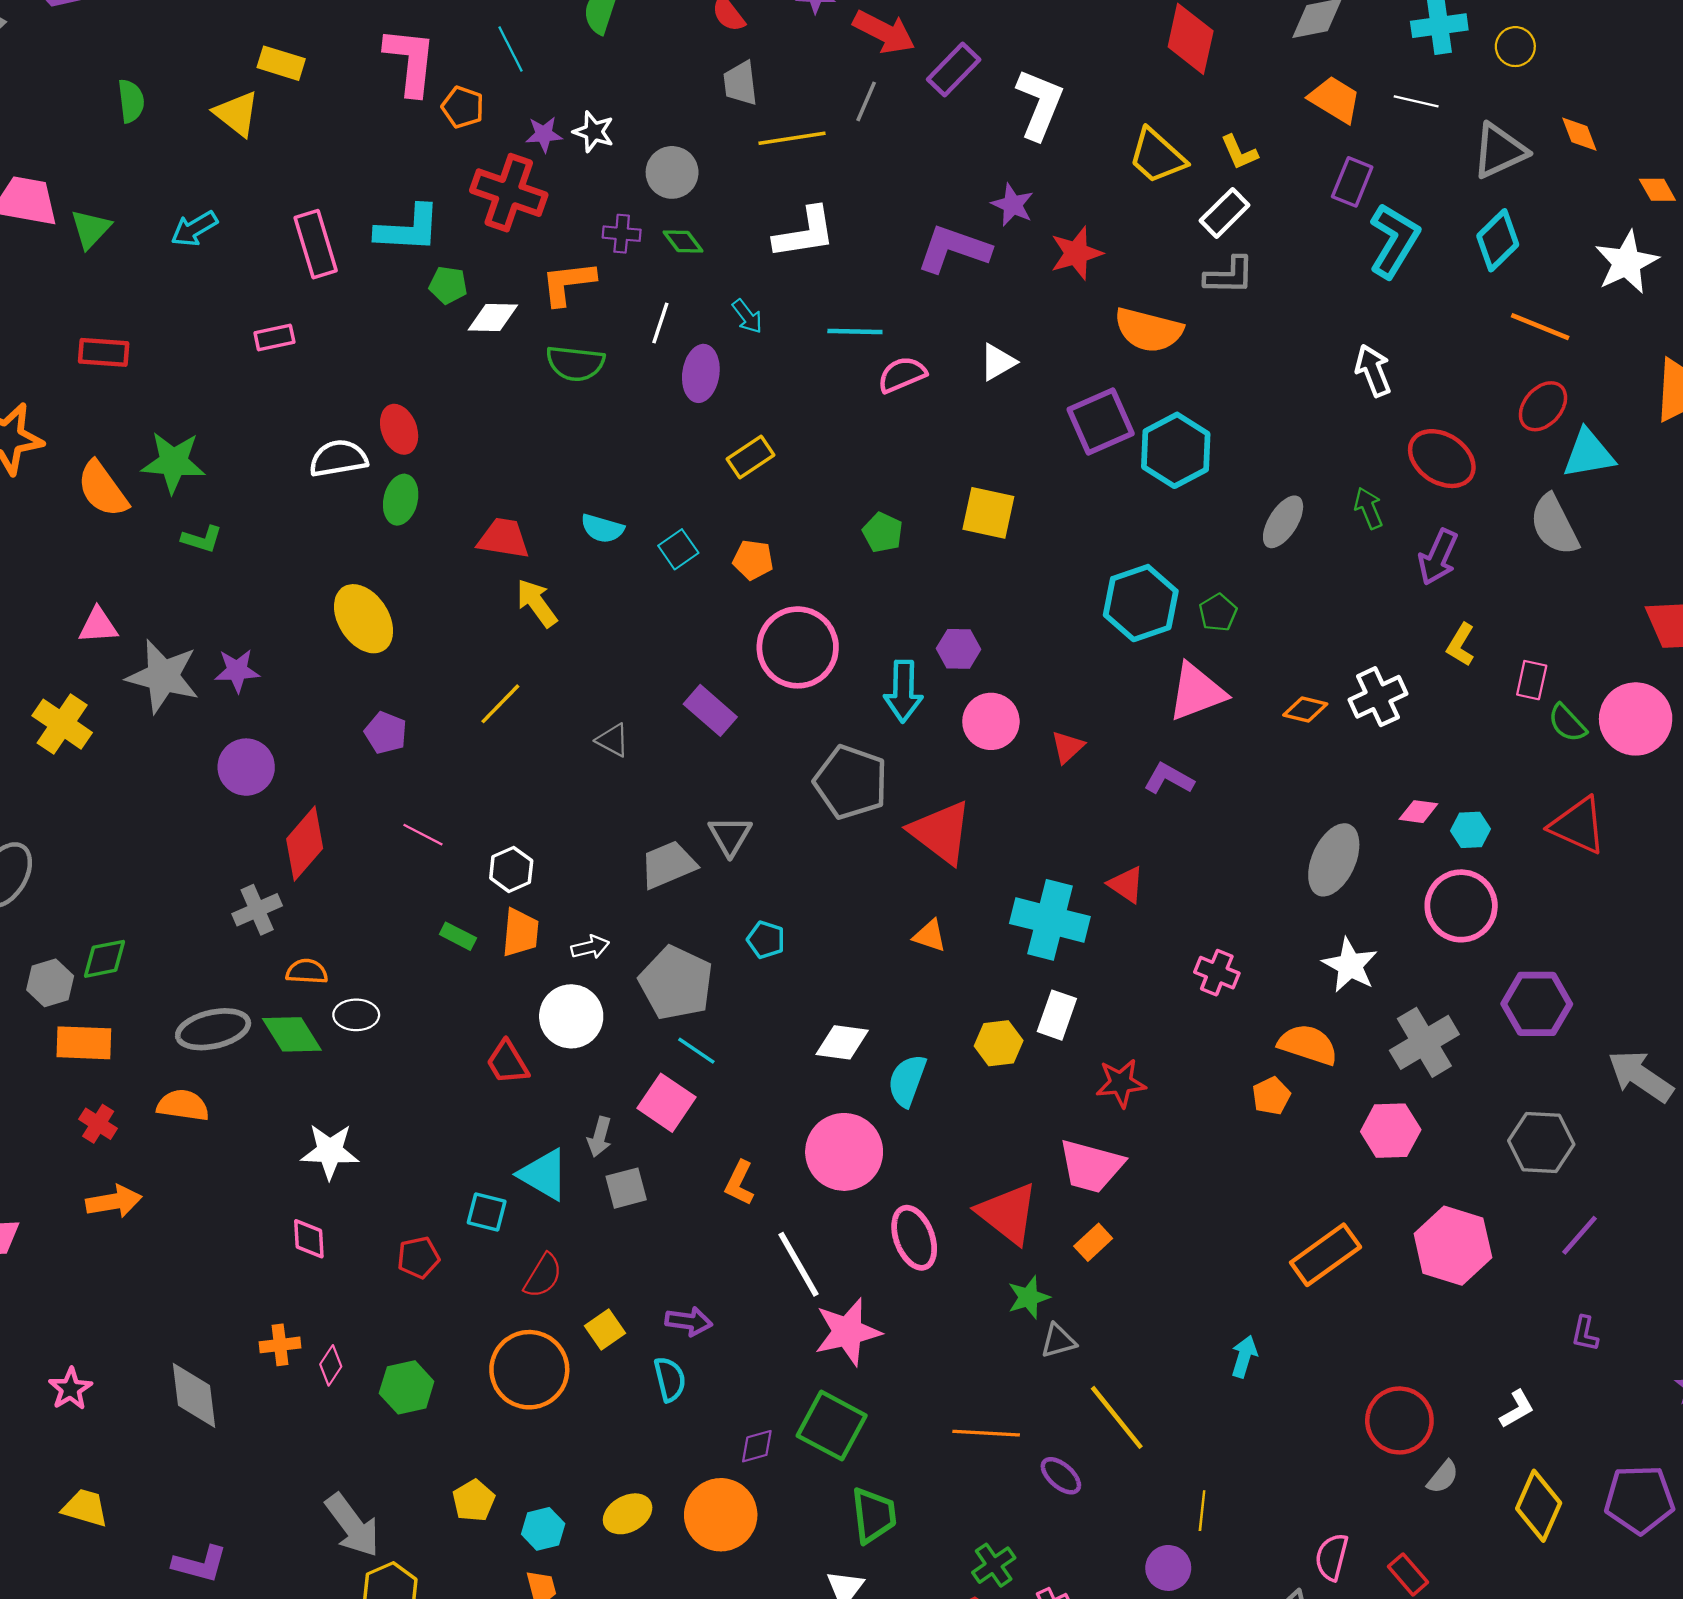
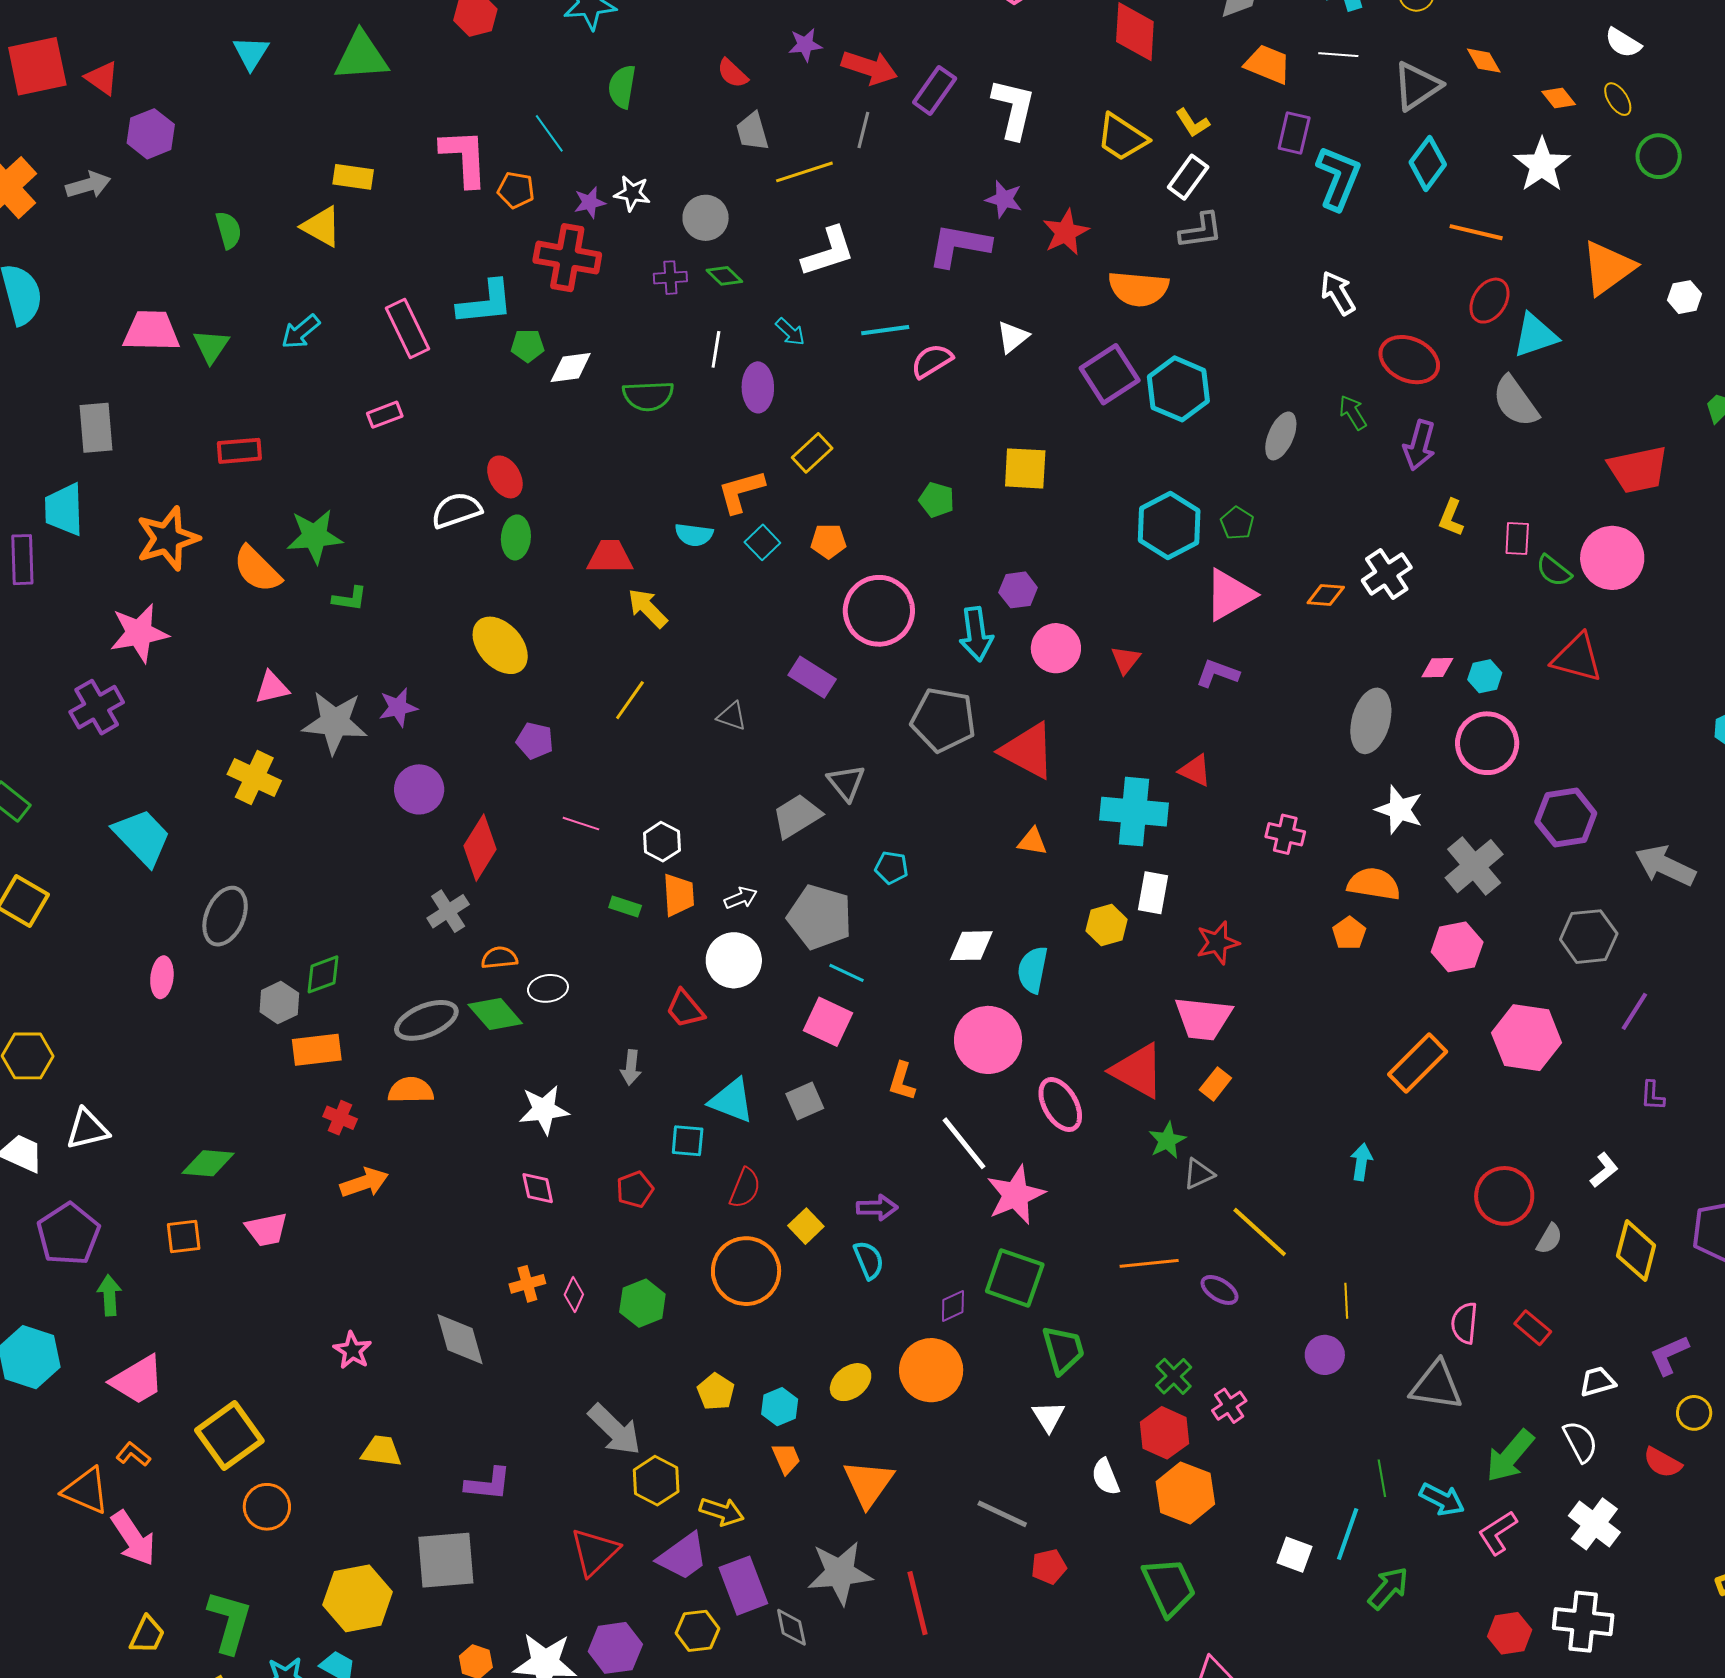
orange L-shape: (568, 283) -> (741, 491), moved
gray arrow: (600, 1137) -> (631, 1067), moved

